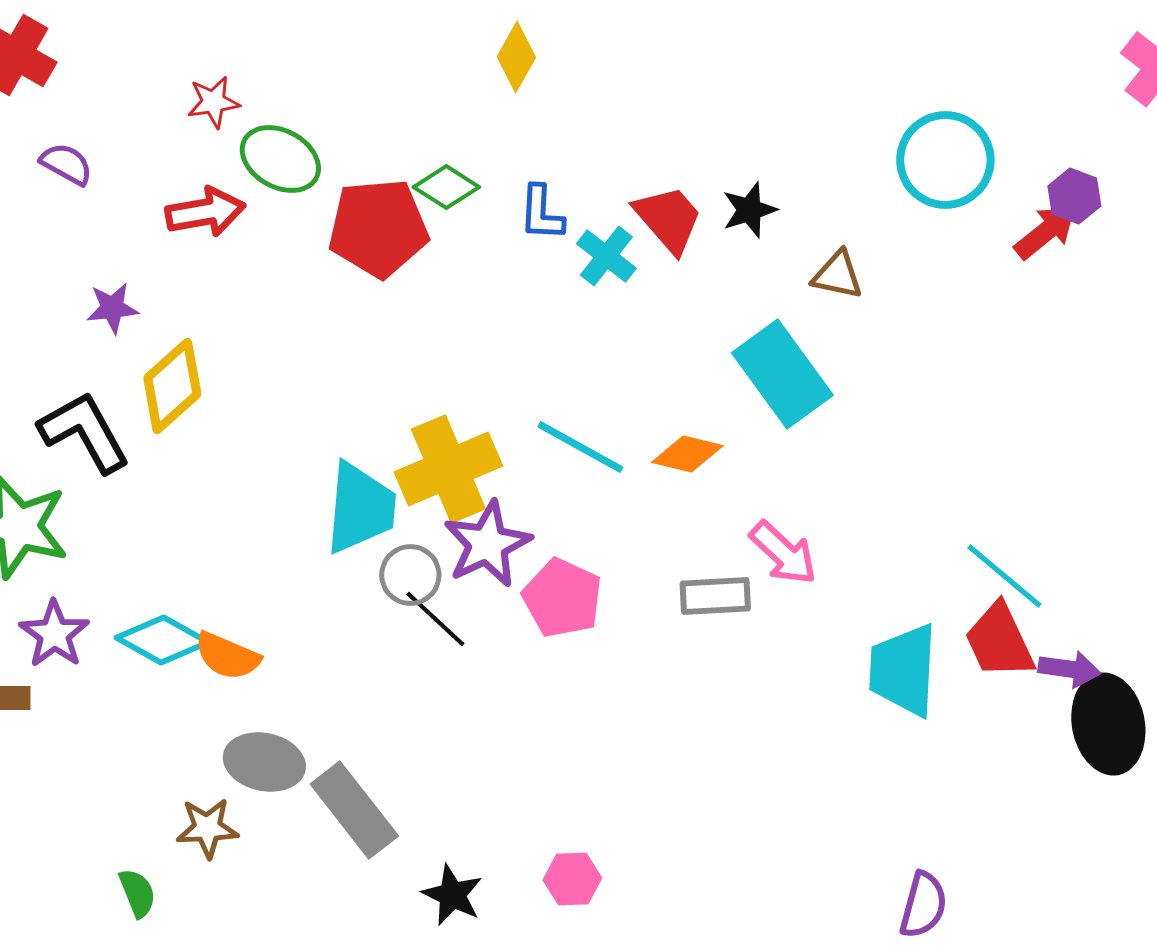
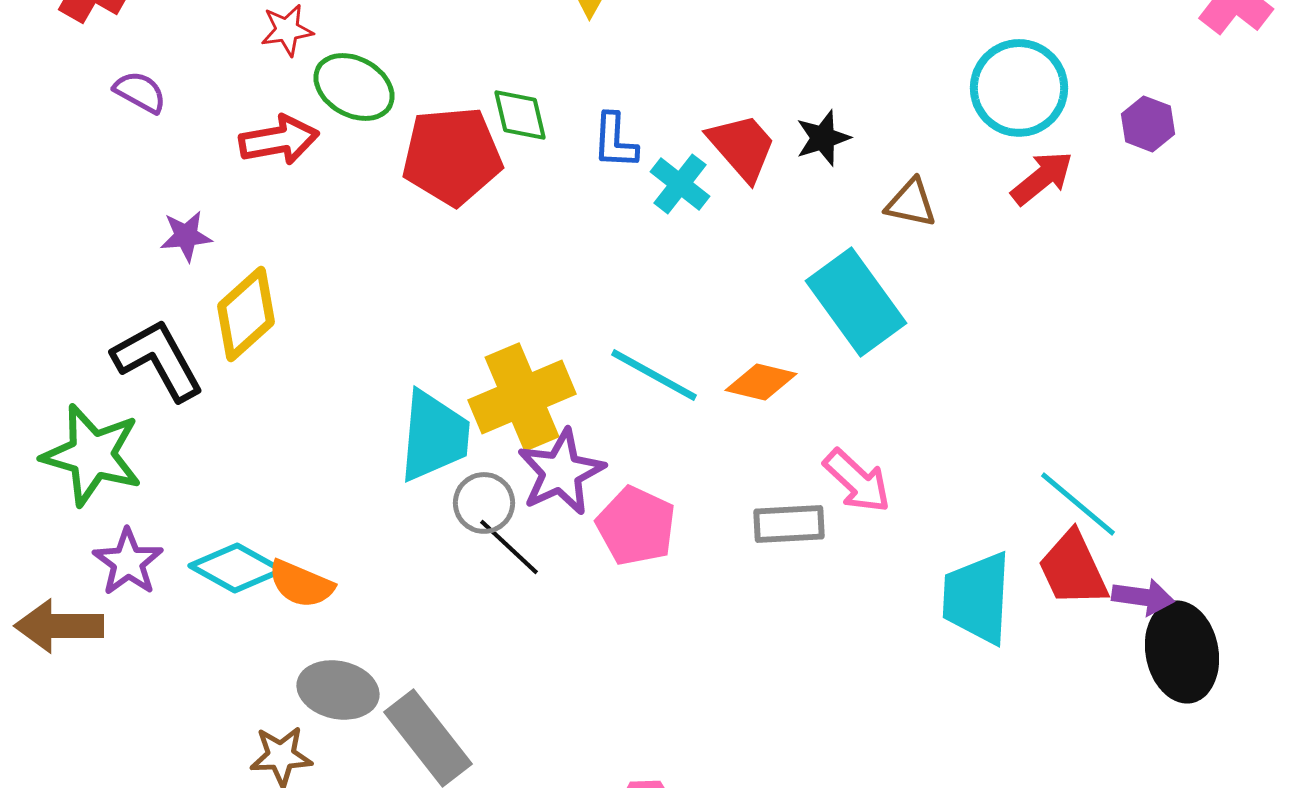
green diamond: (446, 187) -> (520, 115), turned 44
red arrow: (1045, 232) -> (1042, 178), moved

